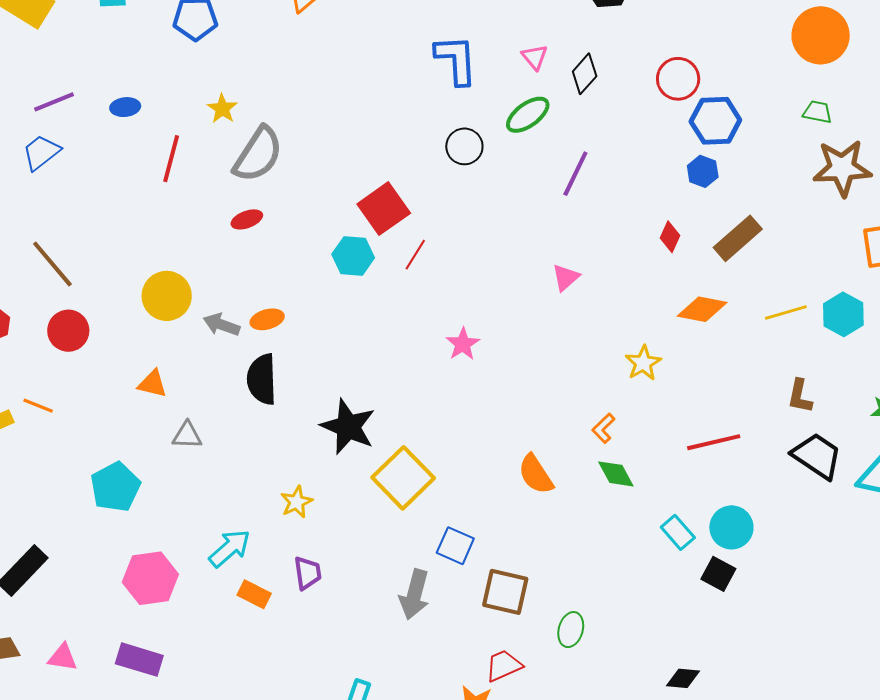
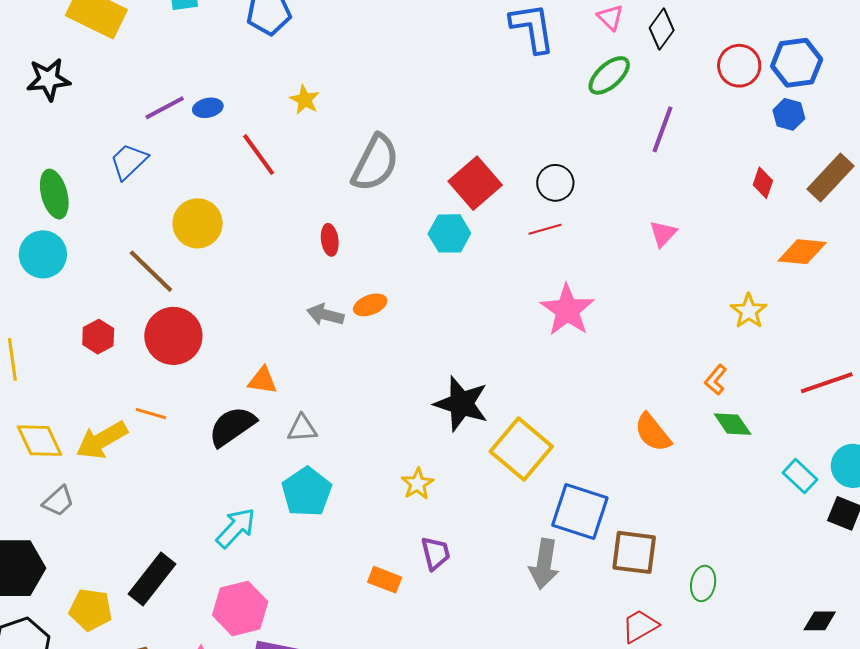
red circle: (678, 79) -> (739, 66), moved
purple line: (54, 102) -> (165, 108), moved
black circle: (464, 146) -> (555, 183), moved
gray semicircle: (258, 154) -> (375, 163), moved
red line: (171, 159) -> (259, 155), turned -45
red ellipse: (247, 219) -> (330, 240), moved, turned -72
red line: (415, 255) -> (545, 229), moved, turned 48
yellow circle: (167, 296) -> (198, 223), moved
red circle: (68, 331) -> (173, 336), size x1.4
pink star: (463, 344) -> (567, 310), size x1.6
black semicircle: (262, 379) -> (232, 426), moved, turned 63
cyan pentagon: (115, 487) -> (307, 492), moved
blue square: (455, 546) -> (580, 511), size x1.5
cyan arrow: (230, 548) -> (236, 528), moved
pink hexagon: (150, 578) -> (240, 608), moved

